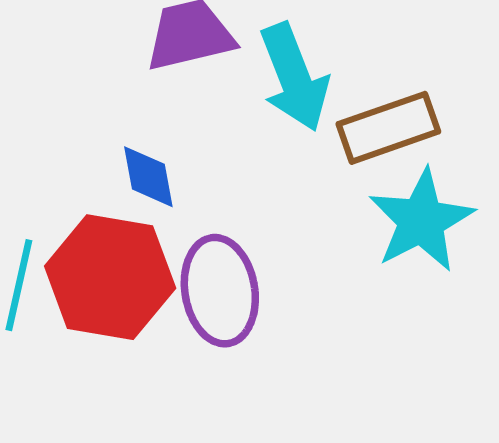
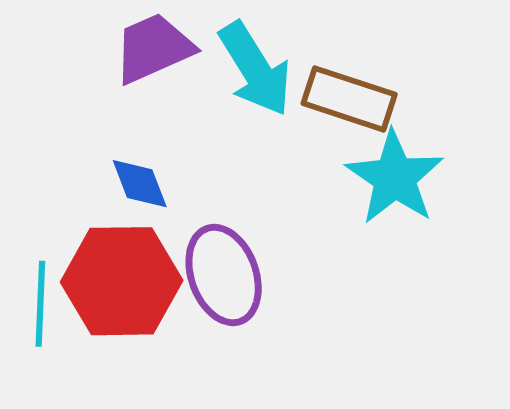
brown rectangle: (388, 128) -> (349, 99), turned 48

